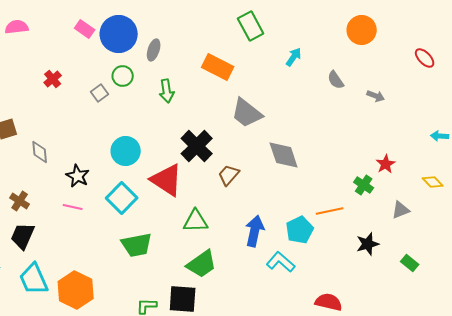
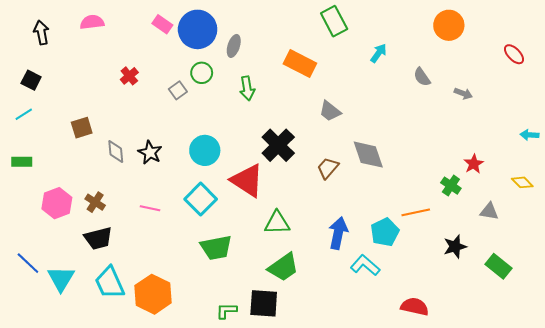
gray trapezoid: (247, 113) -> (330, 111), size x0.7
brown trapezoid: (229, 175) -> (328, 168), moved
black star: (78, 176) -> (150, 152), moved
gray triangle: (401, 210) -> (489, 211), turned 30
black trapezoid: (23, 236) -> (98, 238), turned -128
green rectangle: (410, 263) -> (498, 266), size x1.4

